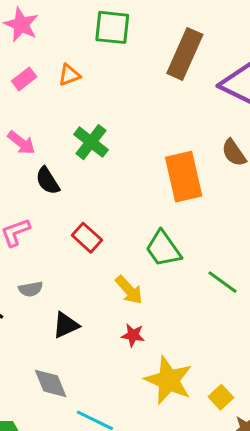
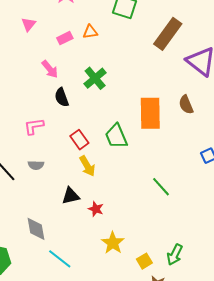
pink rectangle: (24, 79) -> (65, 38), moved
green trapezoid: (163, 249) -> (116, 136), moved
yellow arrow: (129, 290) -> (87, 166), moved
black triangle: (66, 325) -> (71, 196), moved
yellow star: (169, 380) -> (113, 243), size x0.7

